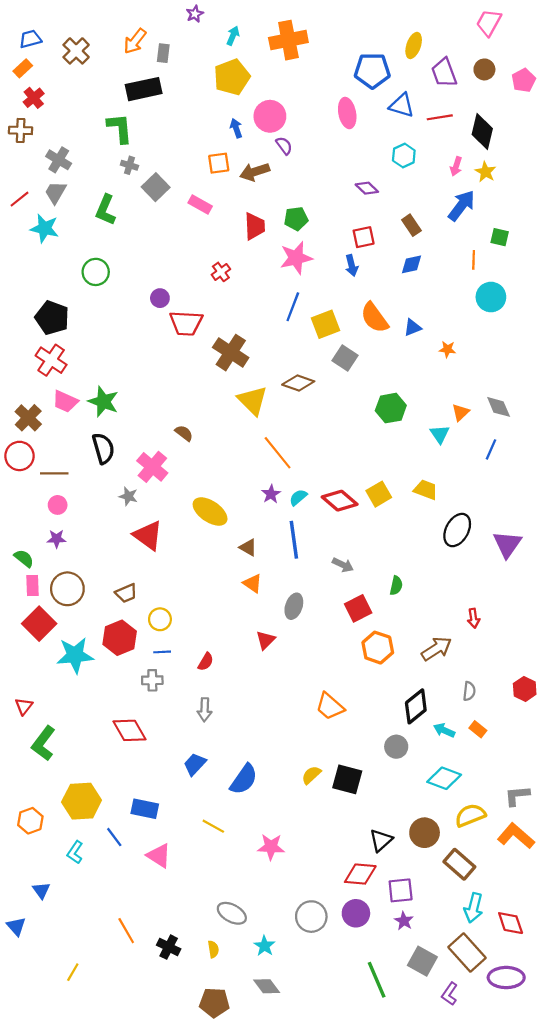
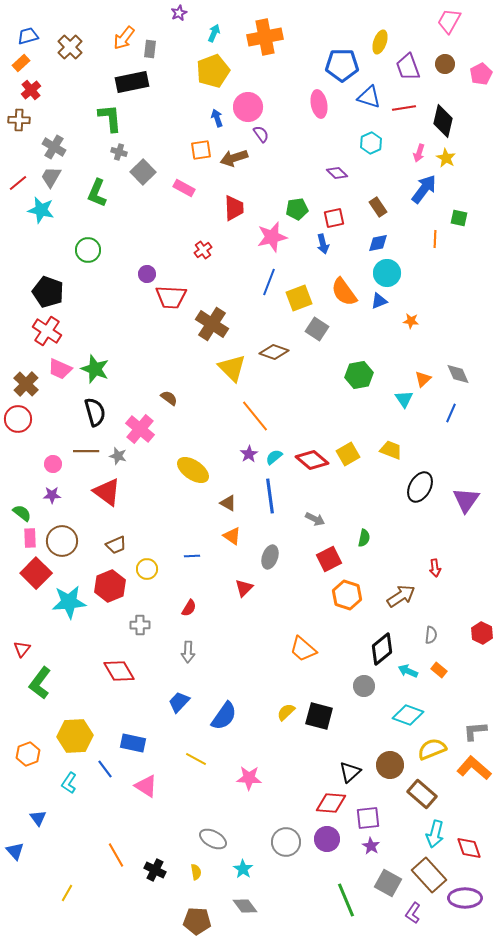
green pentagon: (296, 219) -> (297, 209), moved
cyan circle: (491, 297) -> (387, 273), moved
brown line: (54, 473) -> (86, 451), moved
red triangle: (148, 535) -> (107, 492), moved
blue line: (162, 652) -> (192, 556), moved

